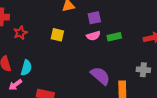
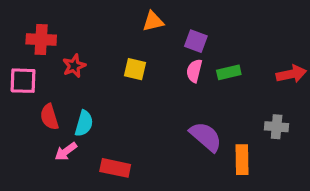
purple square: (94, 18) -> (196, 41), turned 32
pink semicircle: (93, 36) -> (194, 71), turned 120

